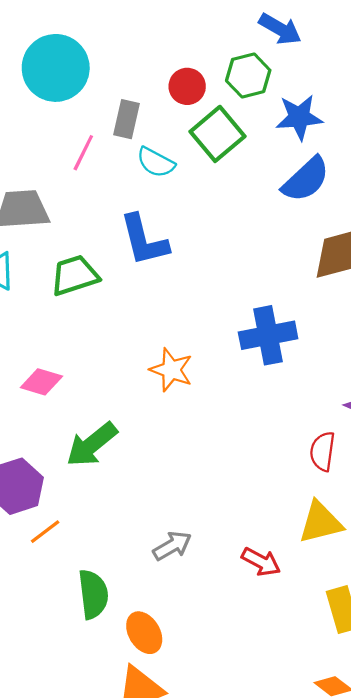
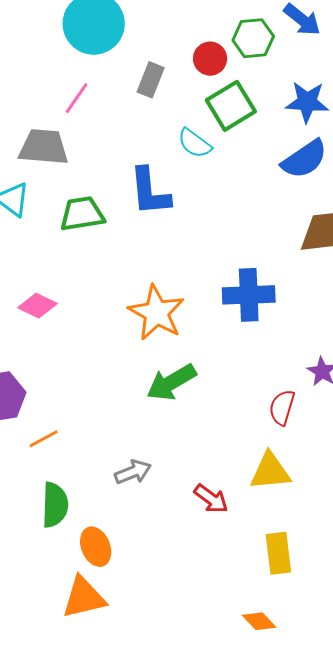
green hexagon: (248, 75) -> (253, 38), moved
pink line: (83, 153) -> (77, 98), moved
cyan semicircle: (156, 162) -> (195, 143), moved
orange star: (171, 370) -> (157, 313), size x1.4
green arrow: (92, 444) -> (171, 382), moved
orange line: (45, 532) -> (44, 439), moved

